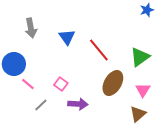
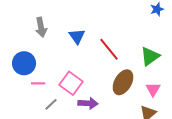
pink line: (28, 84) -> (38, 83), turned -40
pink square: (61, 84) -> (71, 83), size x1.6

